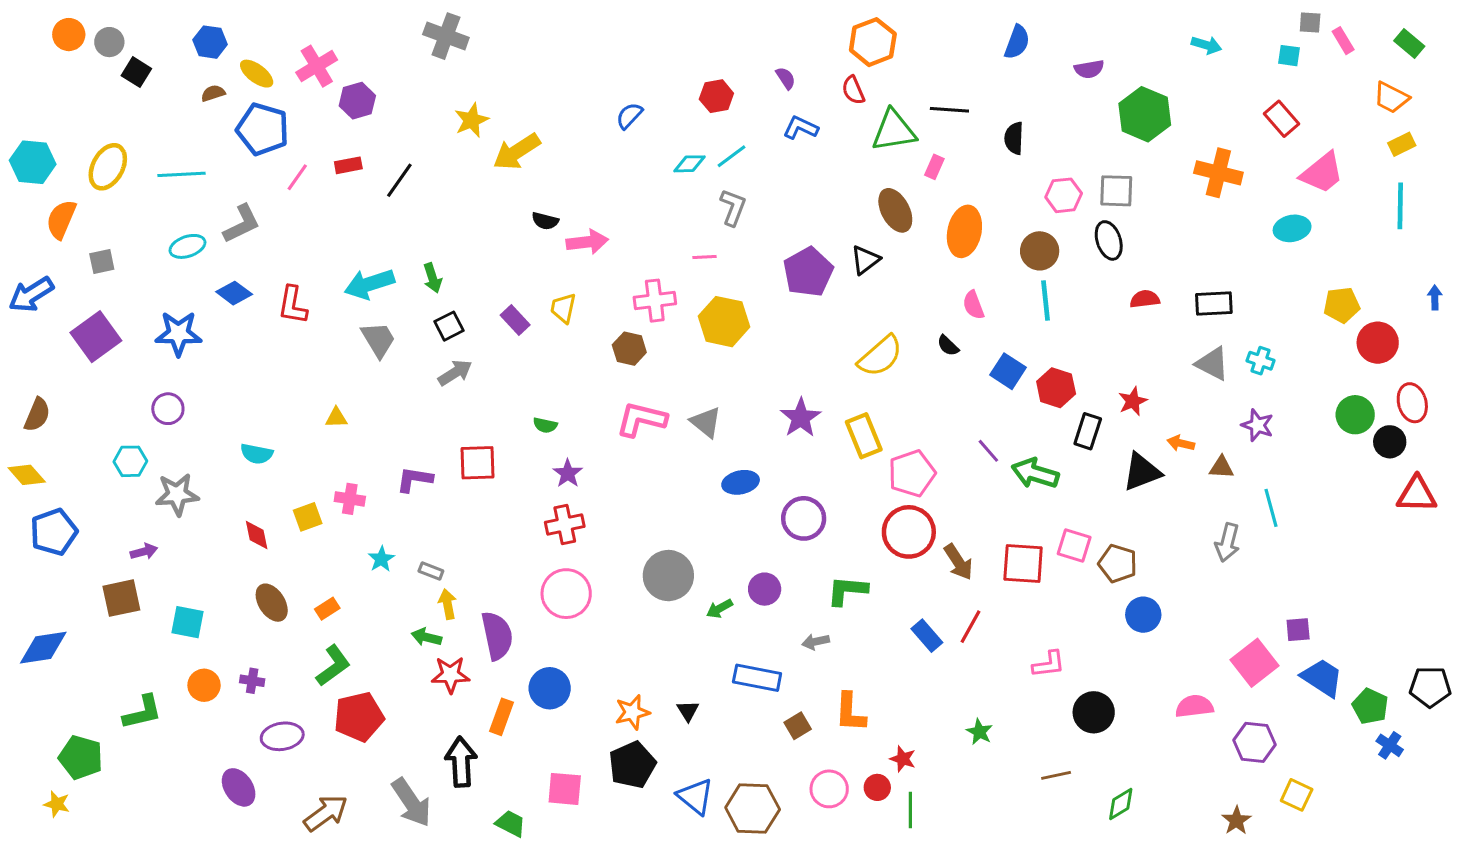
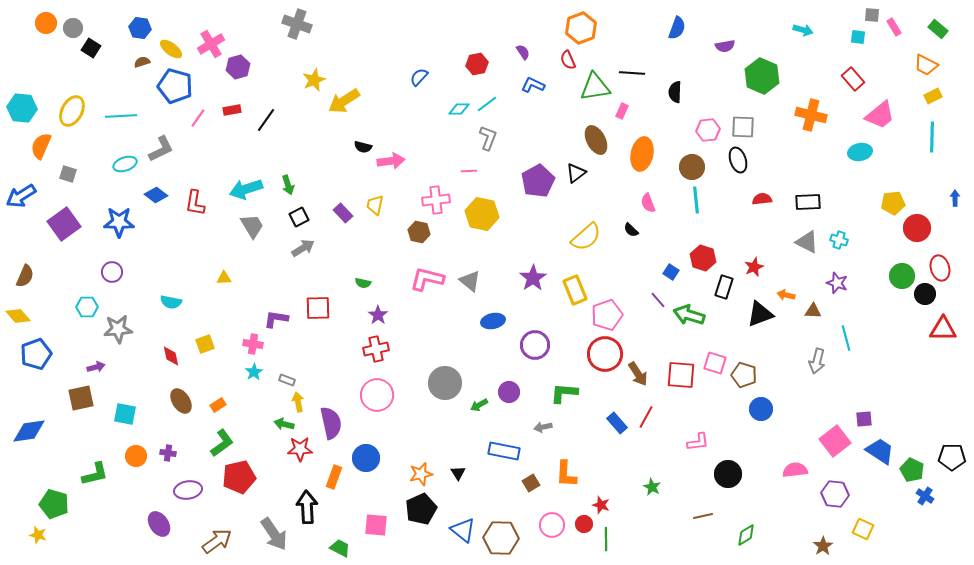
gray square: (102, 261) -> (68, 174), turned 30
blue square: (1008, 371) -> (671, 272), moved, size x0.7
pink cross: (350, 499) -> (253, 344), moved

